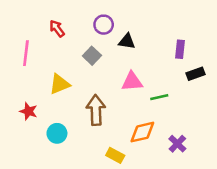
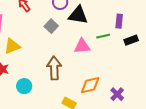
black triangle: (127, 41) -> (78, 15), size x1.5
yellow triangle: (60, 84) -> (12, 46), moved
green line: (159, 97) -> (103, 36), moved

